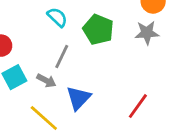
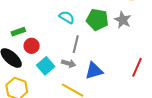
gray star: (147, 33) -> (123, 20), moved, turned -30
blue triangle: (79, 98) -> (94, 71), turned 42

